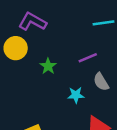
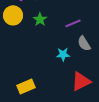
green star: (48, 66) -> (40, 19), moved

